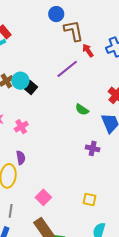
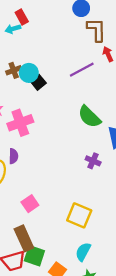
green semicircle: (82, 110) -> (89, 117), size x1.6
pink cross: (21, 127) -> (20, 123), size x1.6
yellow square: (89, 199) -> (79, 215), size x1.6

